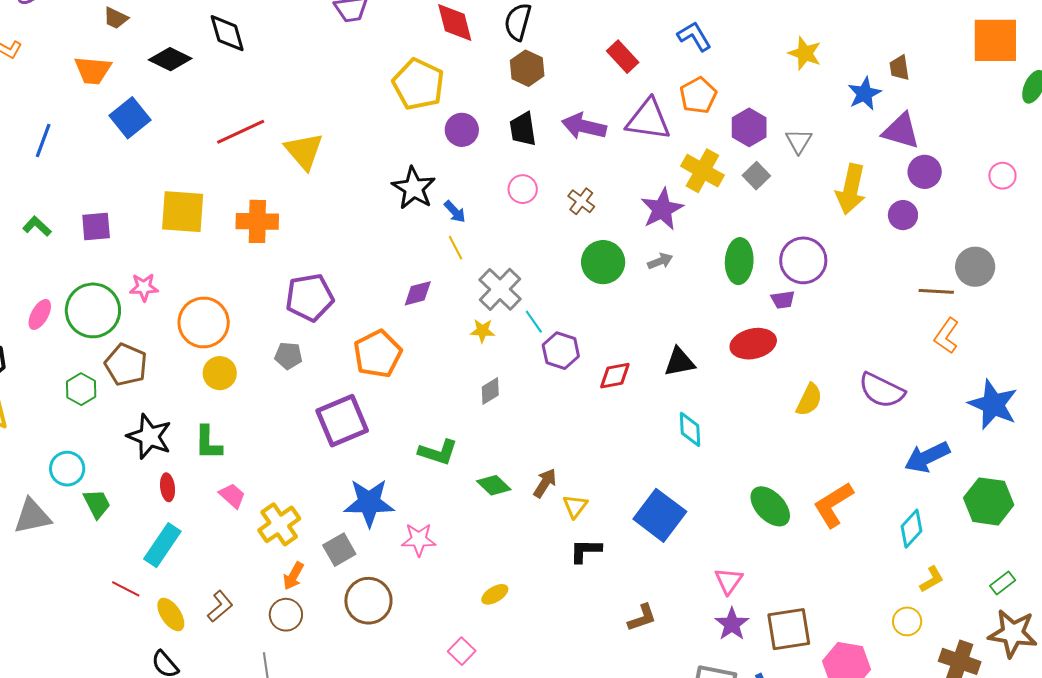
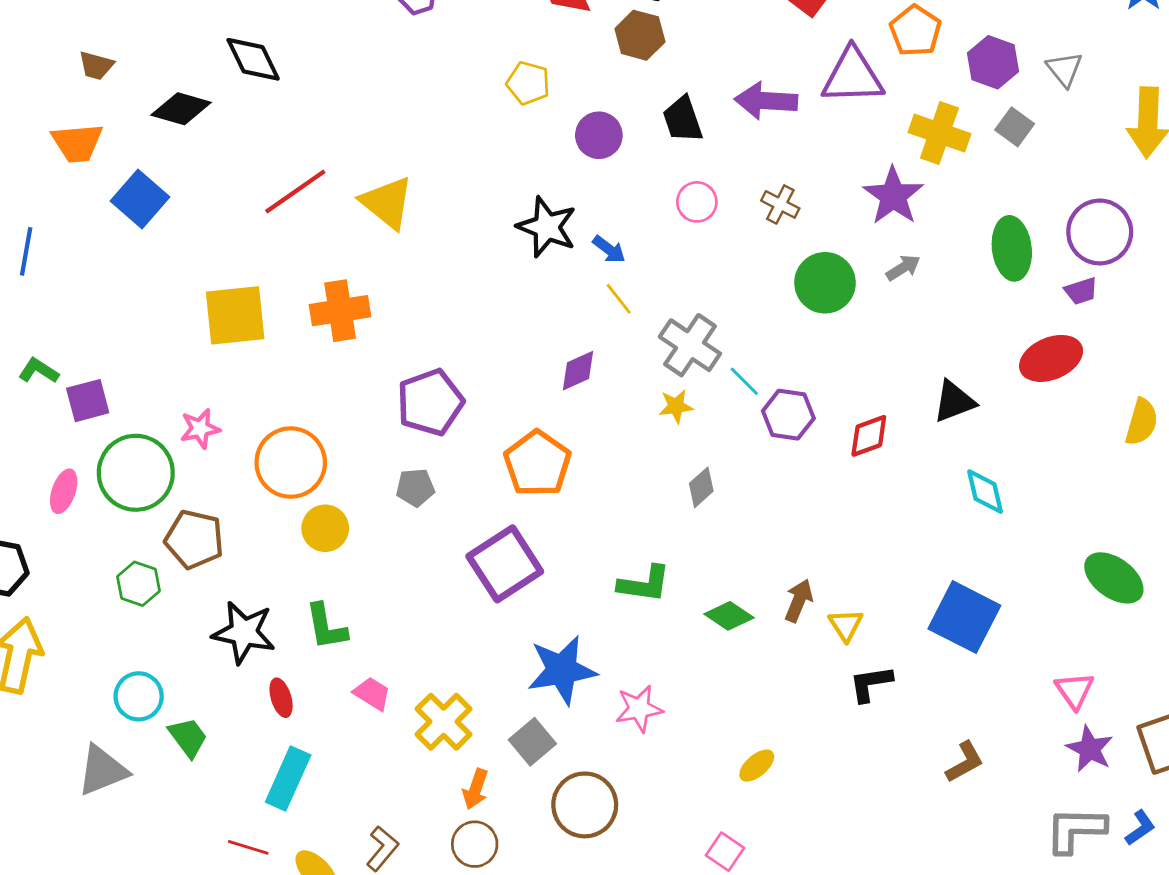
brown hexagon: (527, 68) -> (640, 35), moved
yellow pentagon: (418, 84) -> (528, 83), size x0.6
purple square: (96, 226) -> (88, 401), moved

